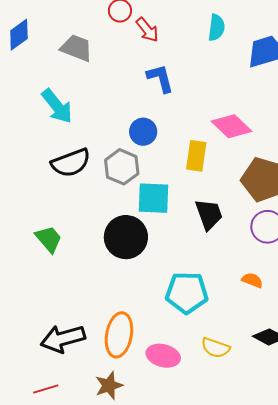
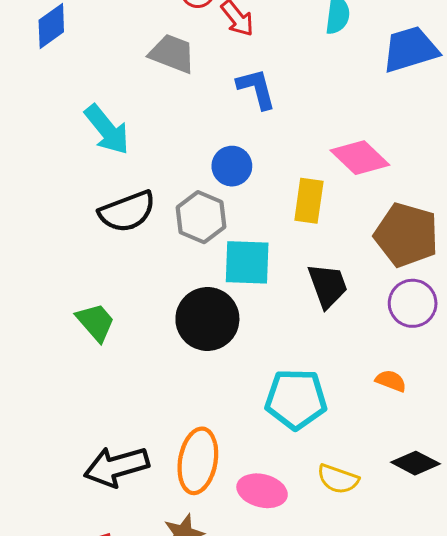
gray trapezoid: (76, 48) -> (172, 54), moved

